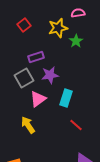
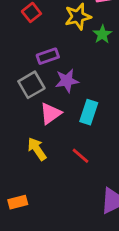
red line: (76, 125) -> (81, 156), moved

